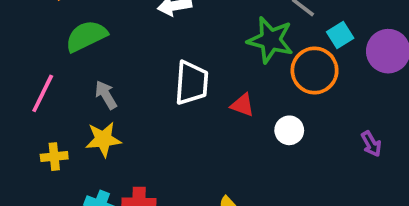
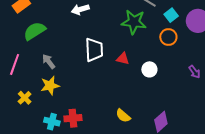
orange circle: (315, 70) -> (168, 37), moved, size x0.7
yellow cross: (54, 157) -> (25, 98), turned -32

